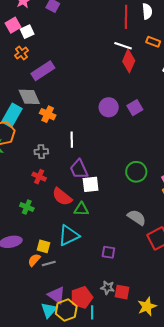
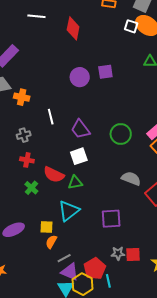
white line: (123, 46) -> (36, 16), moved
red diamond: (129, 61) -> (73, 28), moved
purple square: (135, 108) -> (105, 72), turned 35
purple trapezoid: (79, 169) -> (80, 129), moved
green cross: (27, 207) -> (31, 188), moved, turned 32
purple square: (108, 252) -> (111, 219), size x1.5
orange semicircle: (34, 260) -> (51, 242), moved
gray line: (49, 263) -> (64, 258), moved

